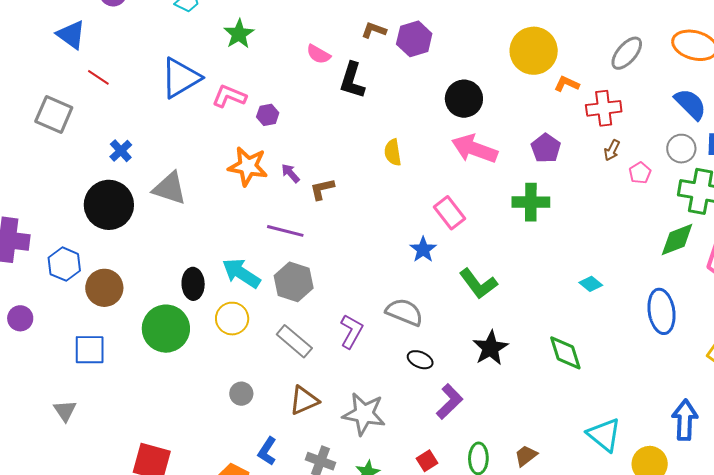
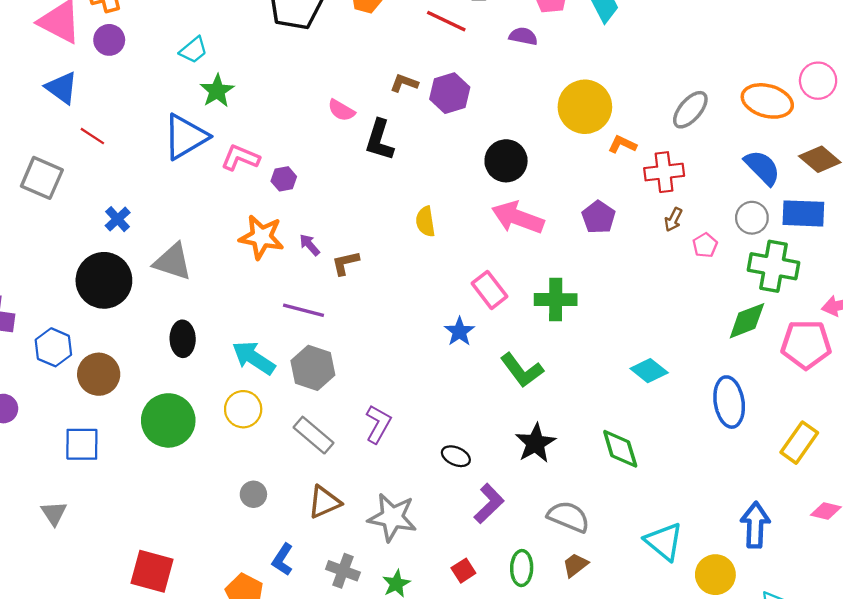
green star: (239, 34) -> (217, 91), moved
green cross: (531, 202) -> (556, 300), moved
black ellipse: (193, 284) -> (183, 339), moved
cyan diamond: (591, 284) -> (649, 371), size x1.4
gray semicircle: (404, 312) -> (568, 517), moved

